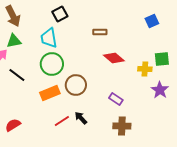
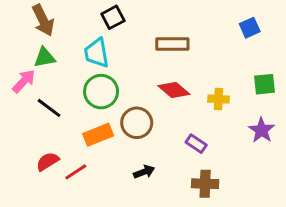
brown rectangle: (100, 32) -> (172, 44), size x1.5
red diamond: (114, 58) -> (174, 90), moved
yellow cross: (145, 69) -> (218, 99), moved
black arrow: (81, 118) -> (144, 172), turned 112
red line: (62, 121) -> (76, 172), moved
red semicircle: (13, 125) -> (48, 161), moved

